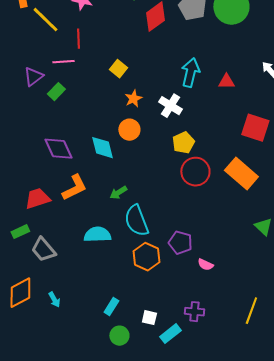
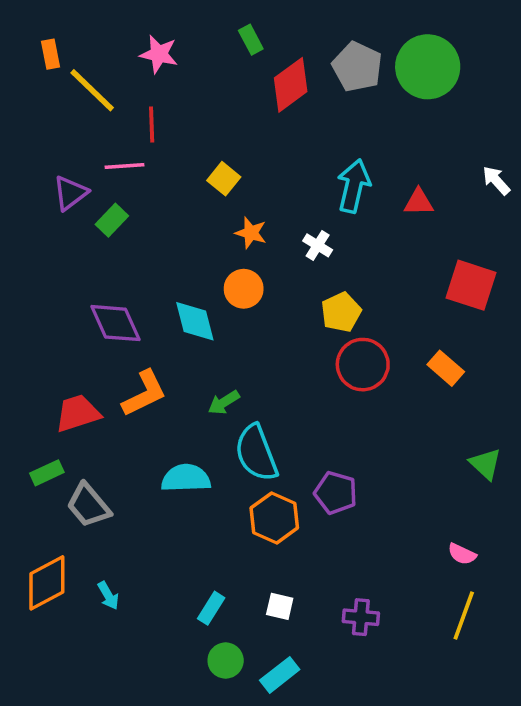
orange star: (133, 99) -> (251, 233), turned -30
white cross: (170, 106) -> (318, 245), size x0.7
orange rectangle: (241, 174) -> (446, 368), size x0.6
pink semicircle: (205, 265) -> (462, 554), moved
white square: (149, 318) -> (280, 606), moved
cyan rectangle: (170, 334) -> (280, 675), moved

